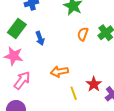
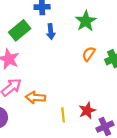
blue arrow: (40, 38) -> (51, 32), moved
orange arrow: (59, 72) -> (36, 97), moved

